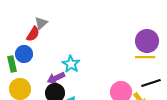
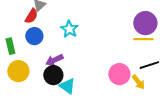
blue circle: (24, 54) -> (34, 36), moved
cyan star: (71, 64) -> (69, 29), moved

